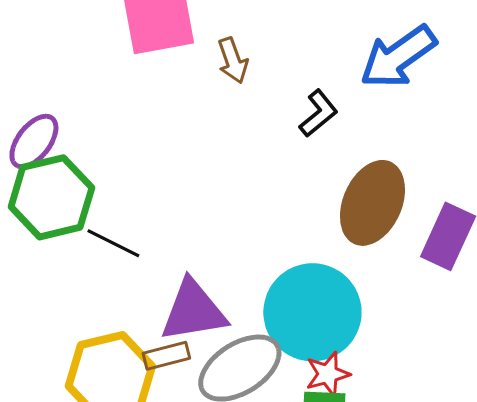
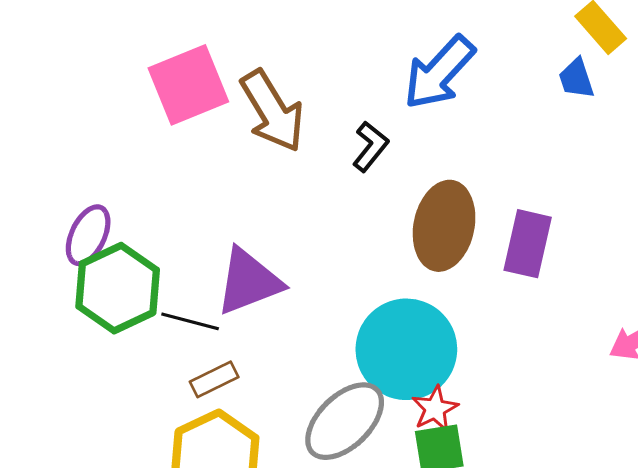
brown arrow: (233, 60) -> (272, 111), size x1.8
purple triangle: (193, 311) -> (249, 282), moved
brown rectangle: (166, 356) -> (214, 379), moved

